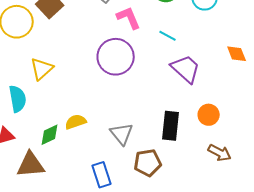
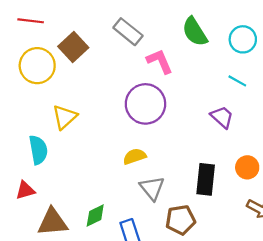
cyan line: (168, 36) -> (237, 81), moved
purple trapezoid: (186, 69) -> (222, 117), size x0.7
yellow semicircle: (76, 122) -> (135, 156), moved
green diamond: (50, 135) -> (95, 215), moved

